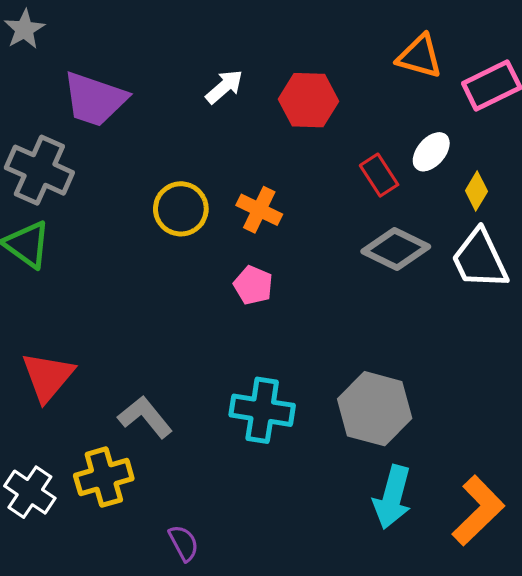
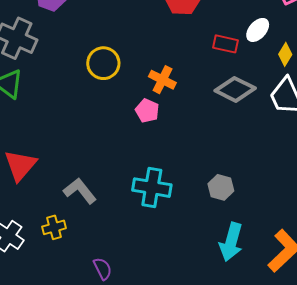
red rectangle: (379, 175) -> (225, 44), turned -45
orange cross: (259, 210) -> (162, 80), moved
gray hexagon: (375, 409) -> (221, 187), size x0.6
yellow cross: (104, 477) -> (54, 227), size x0.7

